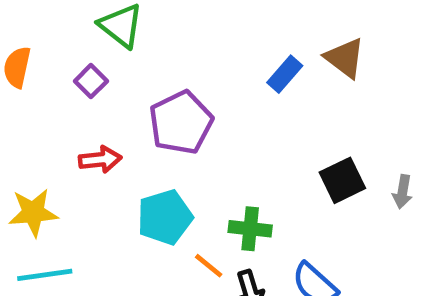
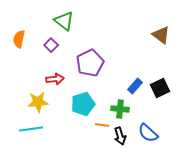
blue rectangle: (285, 74) -> (135, 86), moved
yellow star: (33, 213) -> (38, 102), moved
orange line: (209, 266) -> (102, 125), turned -32

